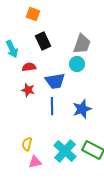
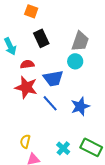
red star: (28, 90) -> (26, 87), size x1.6
blue line: (52, 106) -> (50, 103), turned -42
cyan cross: (65, 151) -> (63, 148), size x0.6

